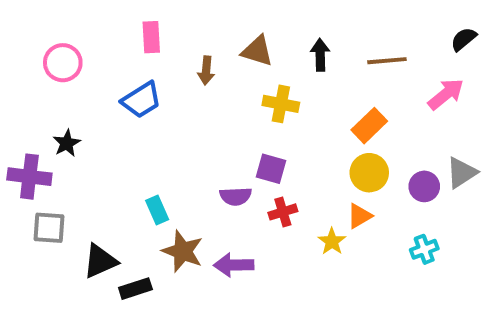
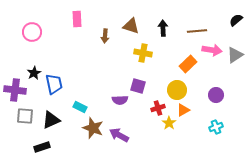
pink arrow: (446, 94) -> (212, 50), moved, turned 48
blue trapezoid: (141, 100) -> (54, 84), moved, turned -70
yellow circle: (369, 173) -> (177, 90), moved
gray triangle: (462, 173) -> (235, 55), moved
cyan rectangle: (157, 210) -> (80, 107), turned -40
red cross: (283, 212) -> (158, 108), moved
black triangle: (100, 261) -> (51, 120), moved
purple arrow: (234, 265) -> (119, 135), turned 30
black rectangle: (135, 289) -> (42, 147), moved

